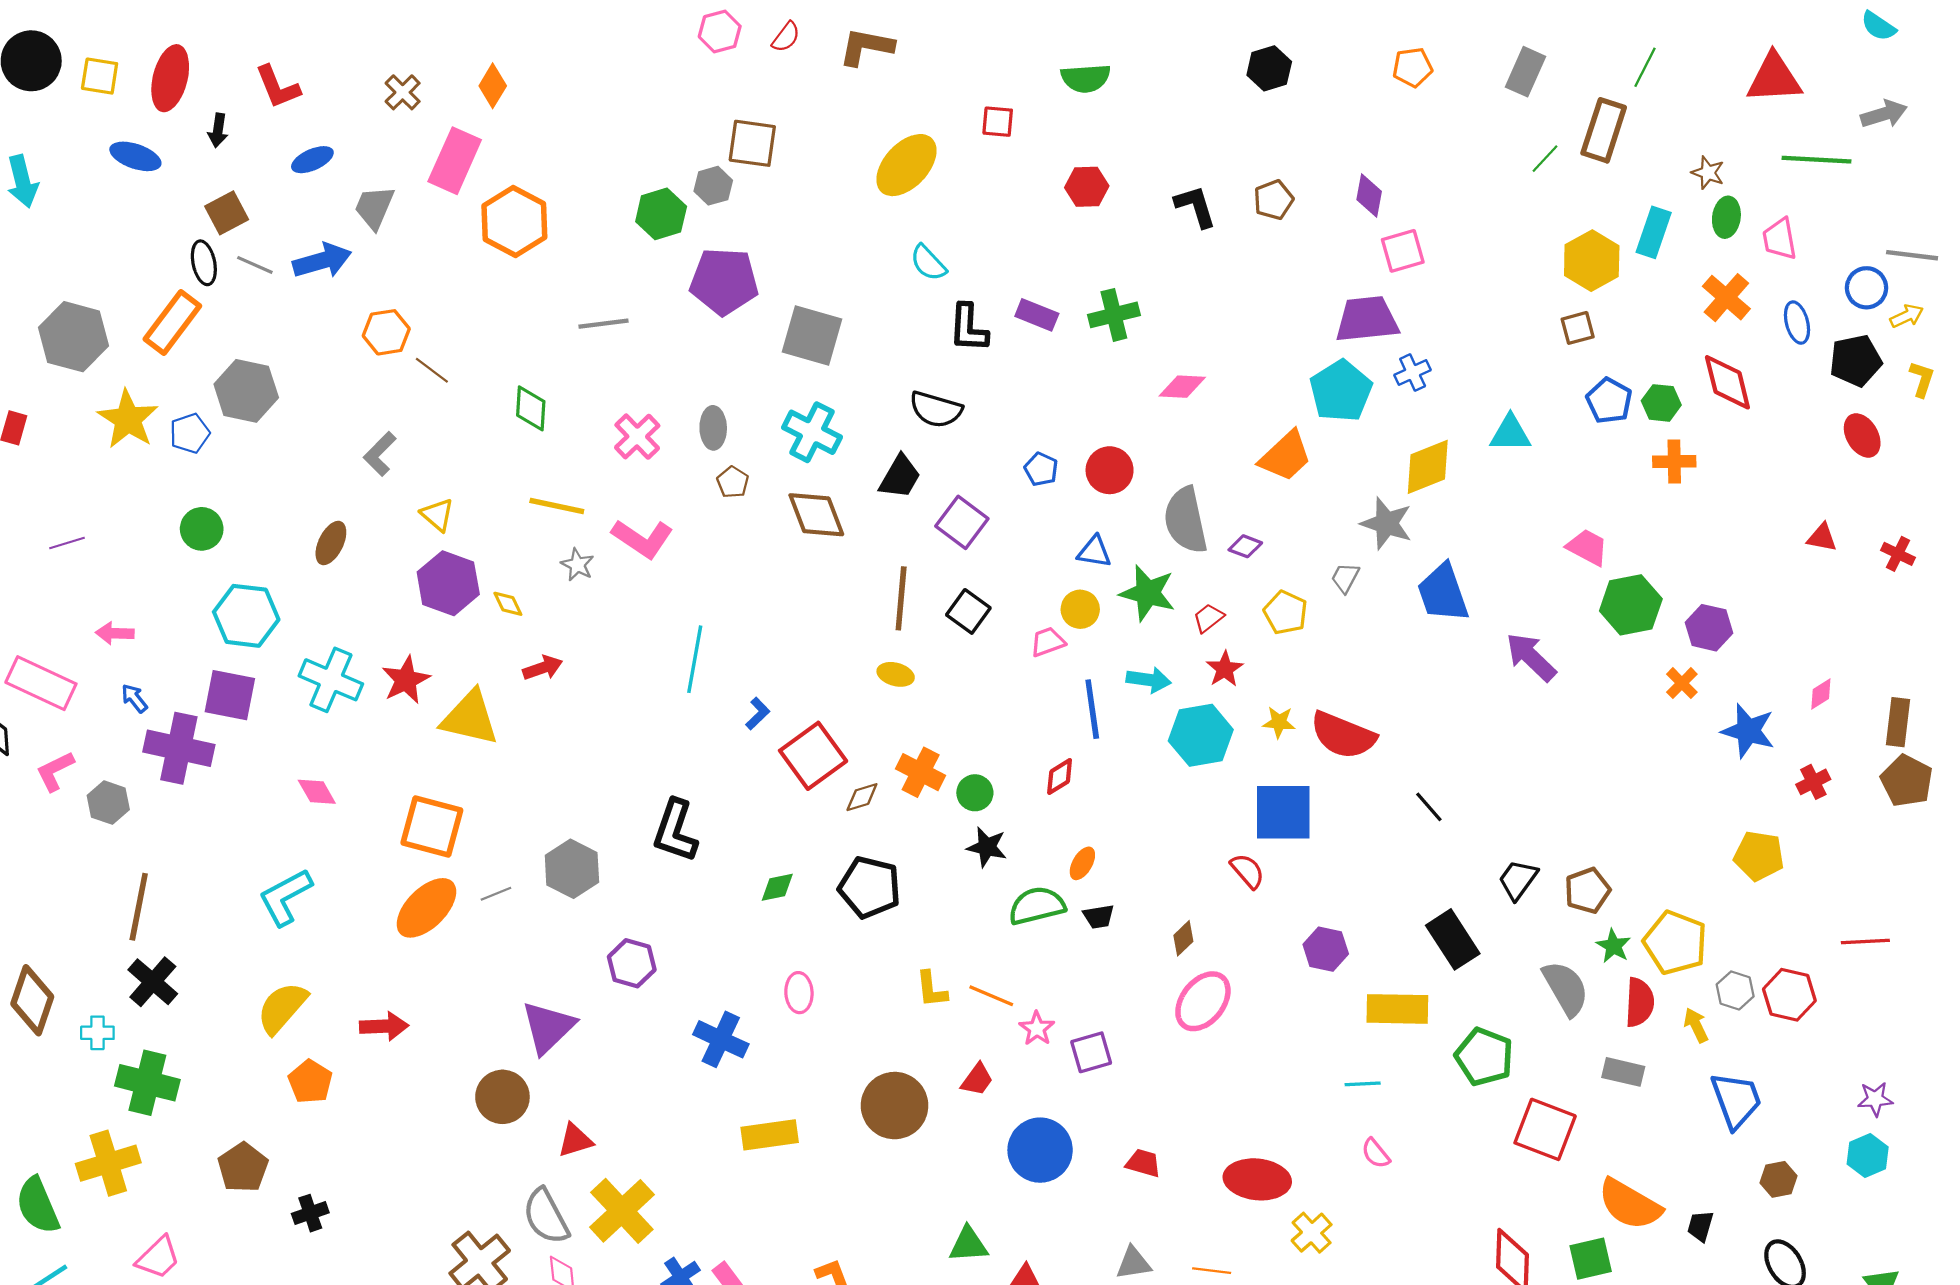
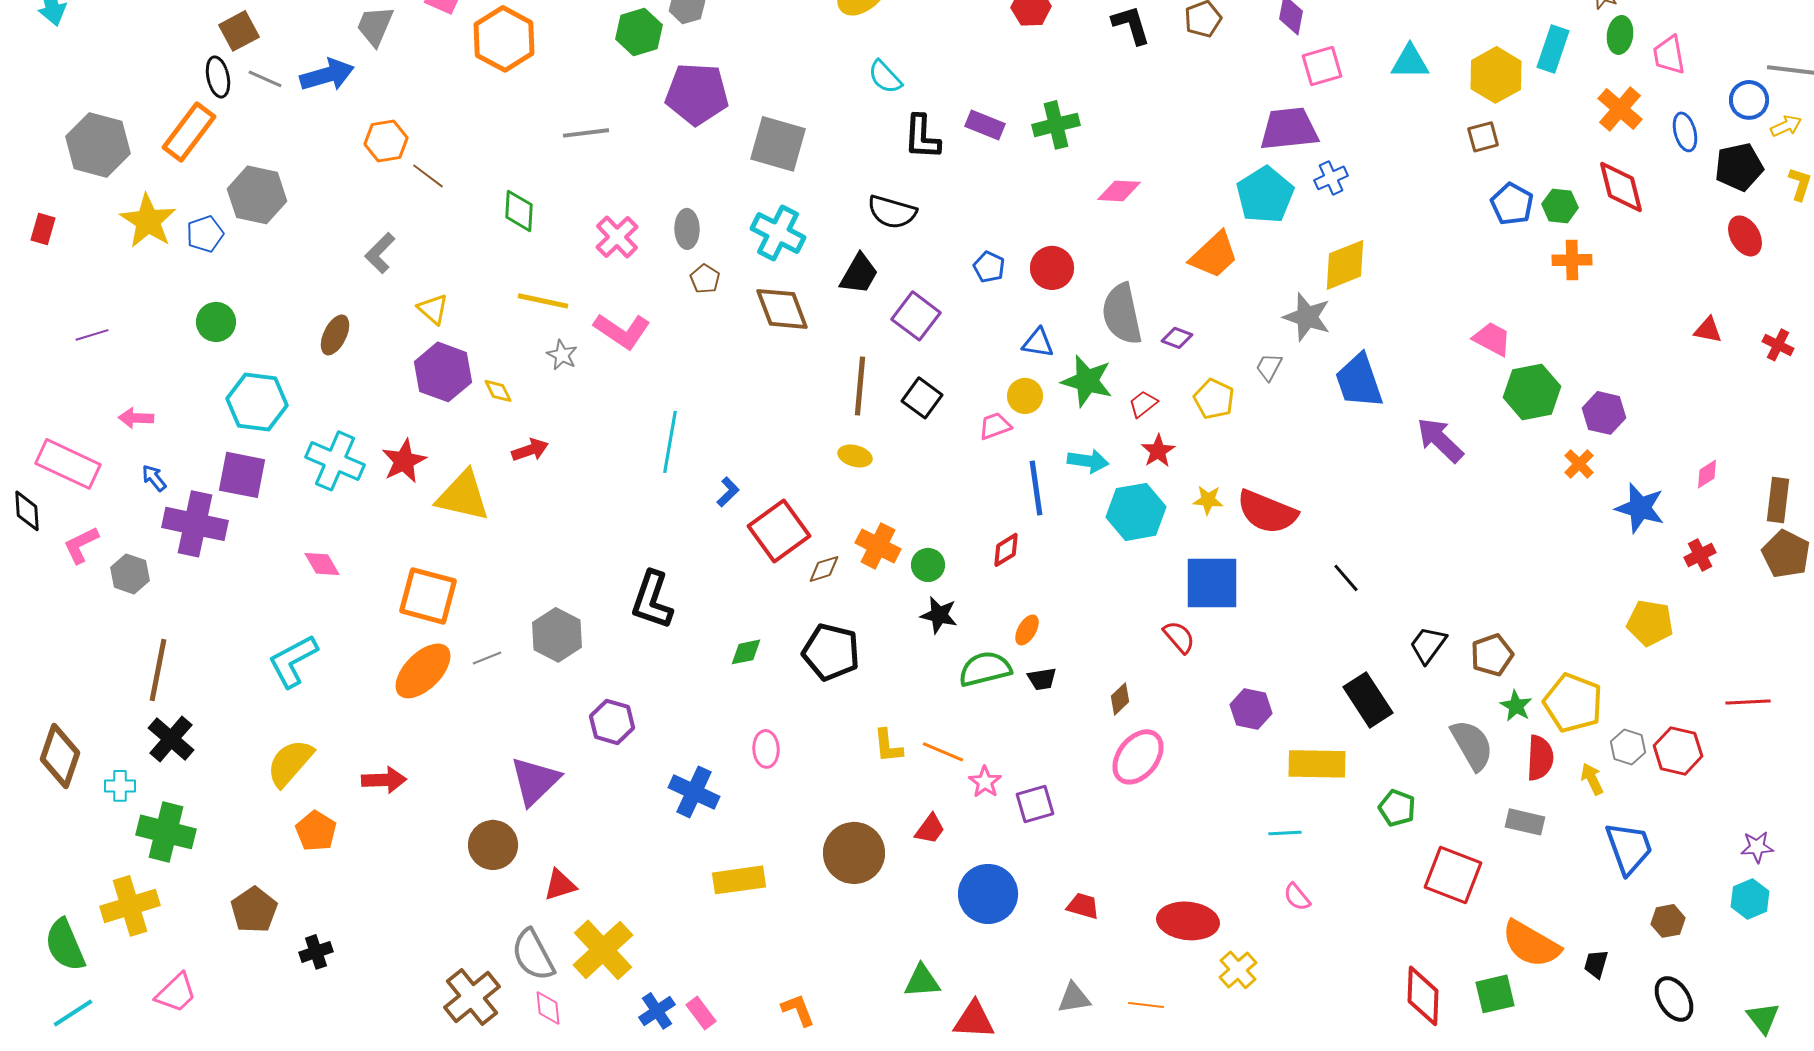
cyan triangle: (1510, 433) -> (1410, 62), moved
green pentagon: (1484, 1057) -> (1397, 808), size x0.7

